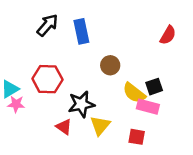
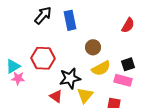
red semicircle: (168, 35) -> (128, 25), moved
yellow semicircle: (134, 93) -> (101, 68), moved, turned -66

